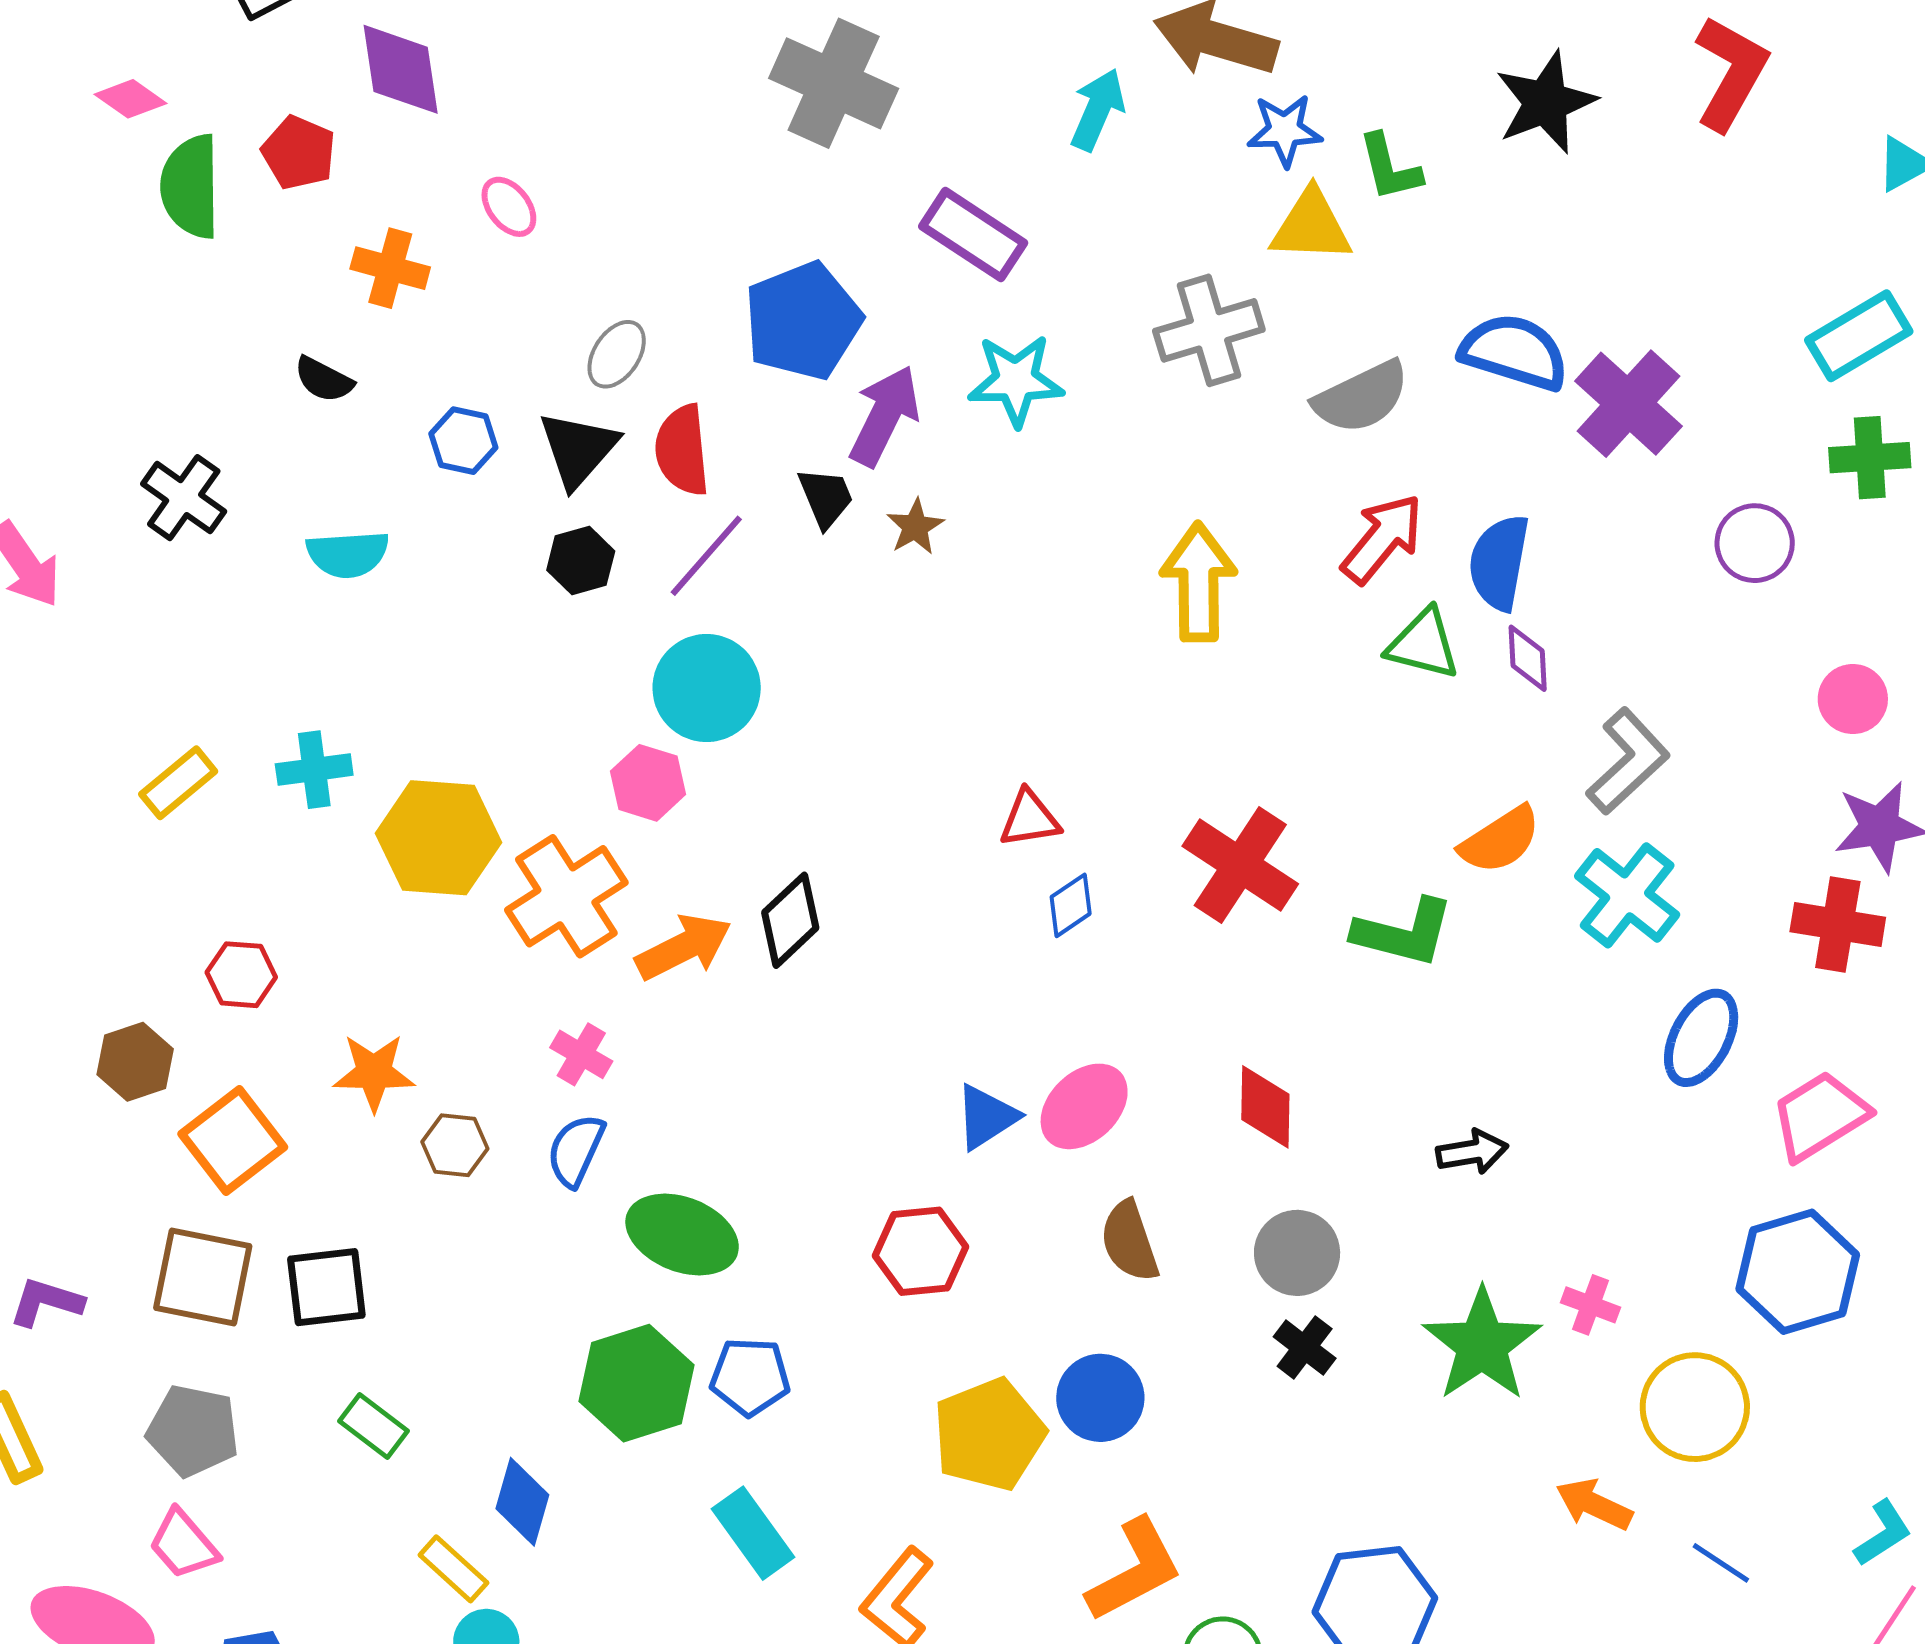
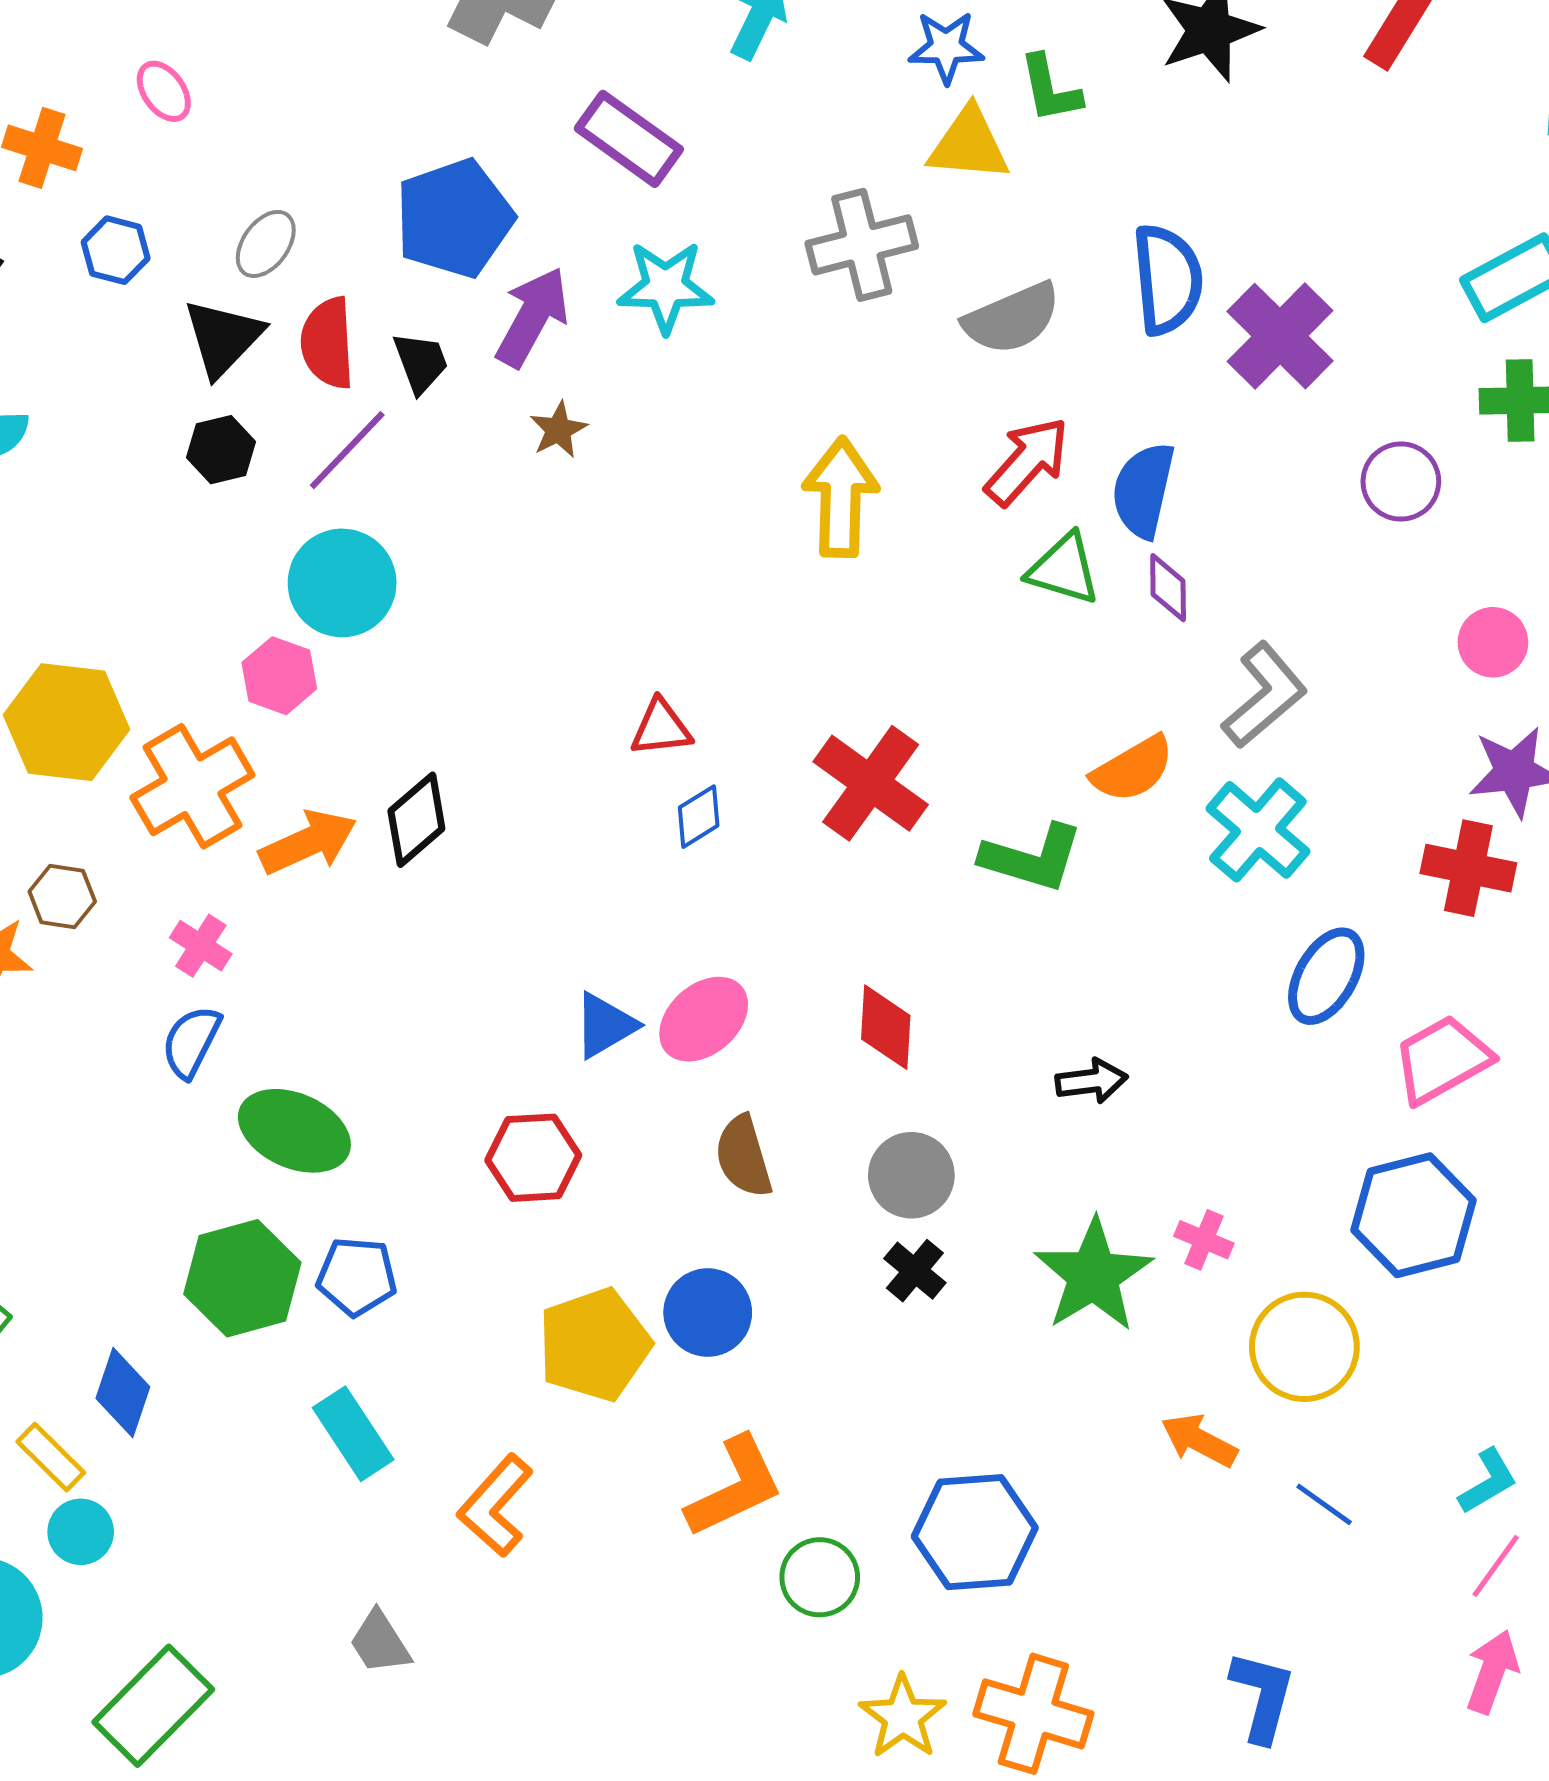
blue semicircle: (1514, 352) -> (1167, 279), turned 65
blue hexagon: (463, 441) -> (116, 250), moved
black trapezoid: (826, 498) -> (421, 362), moved
brown hexagon: (455, 1145) -> (62, 897), moved

